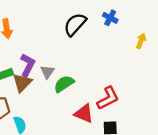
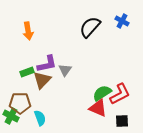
purple L-shape: (28, 65) -> (47, 64), turned 50
green semicircle: (64, 84) -> (102, 93), moved

